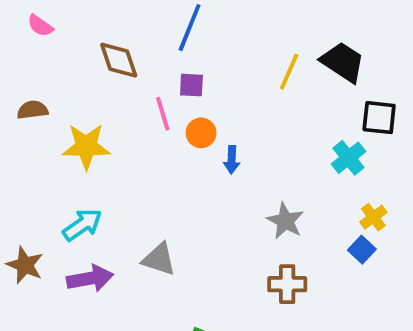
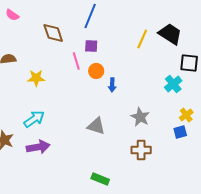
yellow star: (86, 146) -> (36, 78), size x0.7
blue square: (362, 250) -> (180, 132), turned 32
gray triangle: (159, 259) -> (96, 126), moved

